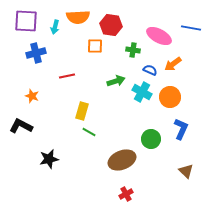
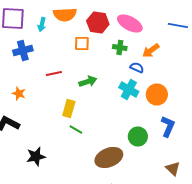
pink ellipse: (159, 36) -> (130, 24), moved
orange arrow: (173, 64) -> (151, 50), moved
green arrow: (116, 81) -> (88, 82), moved

